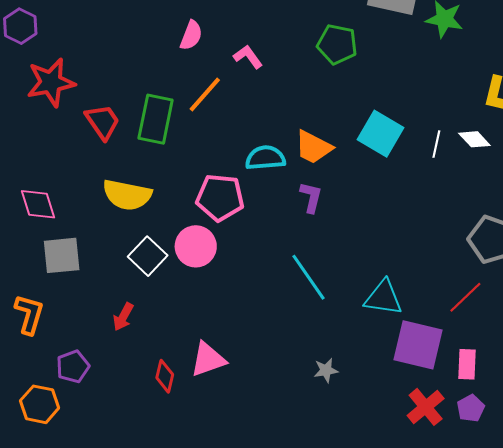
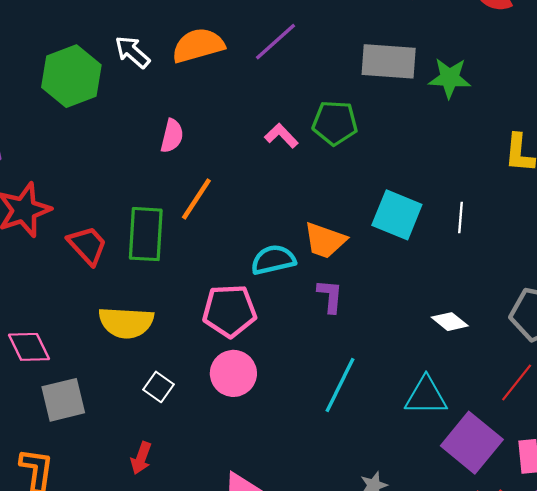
pink L-shape: (248, 57) -> (281, 136), moved
white diamond: (474, 139) -> (450, 322), moved
pink circle: (196, 246) -> (233, 373), moved
white square: (148, 256) -> (159, 387), size x0.7
cyan line: (308, 277) -> (340, 385), turned 69
purple square: (418, 345) -> (472, 443), turned 34

